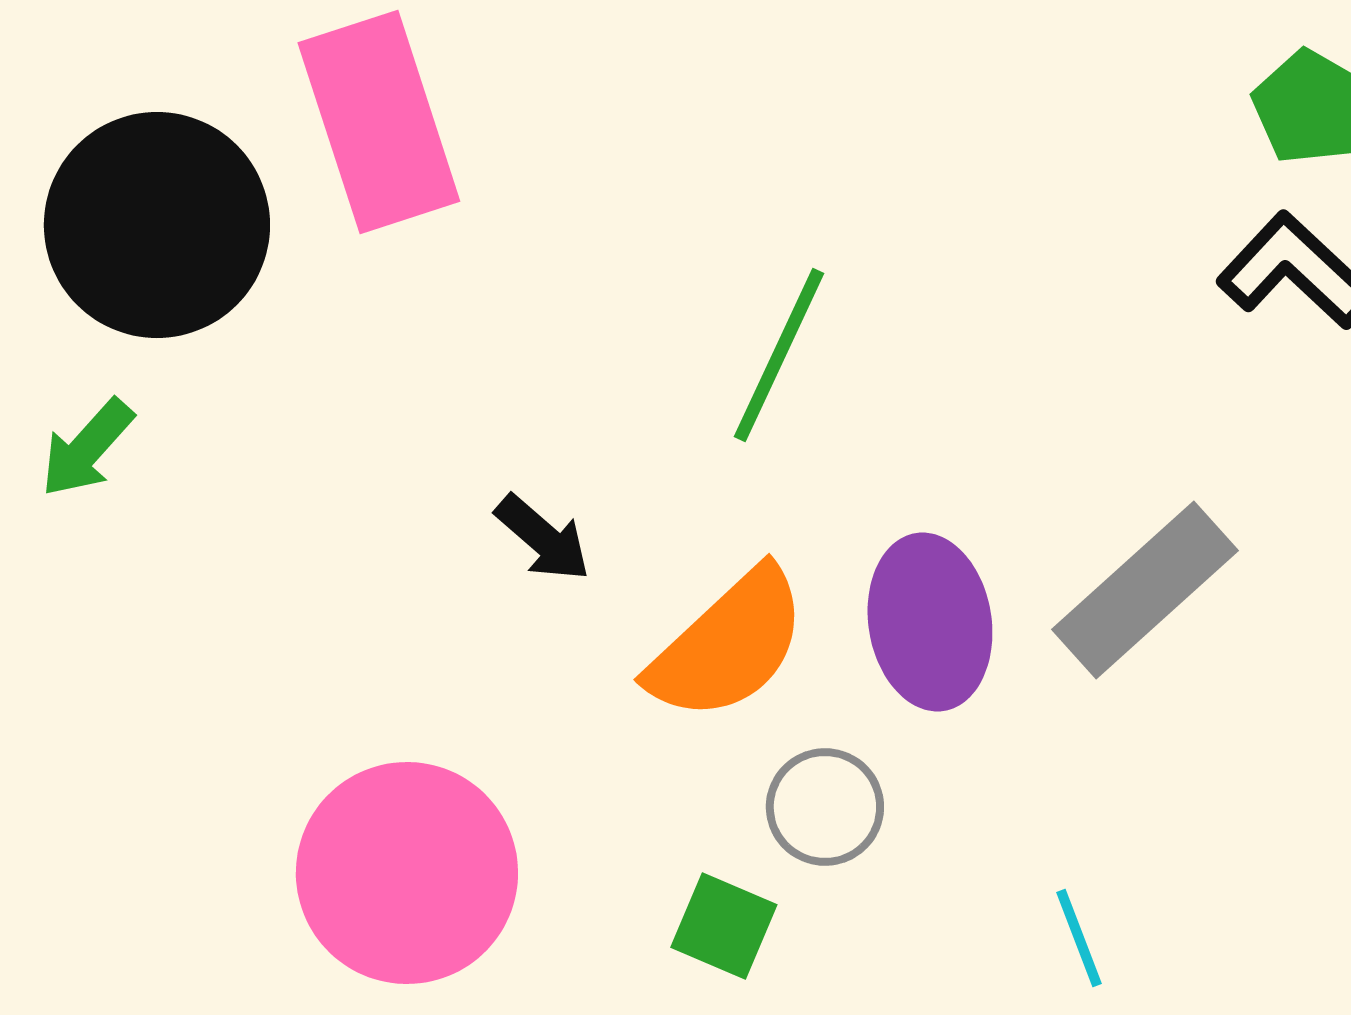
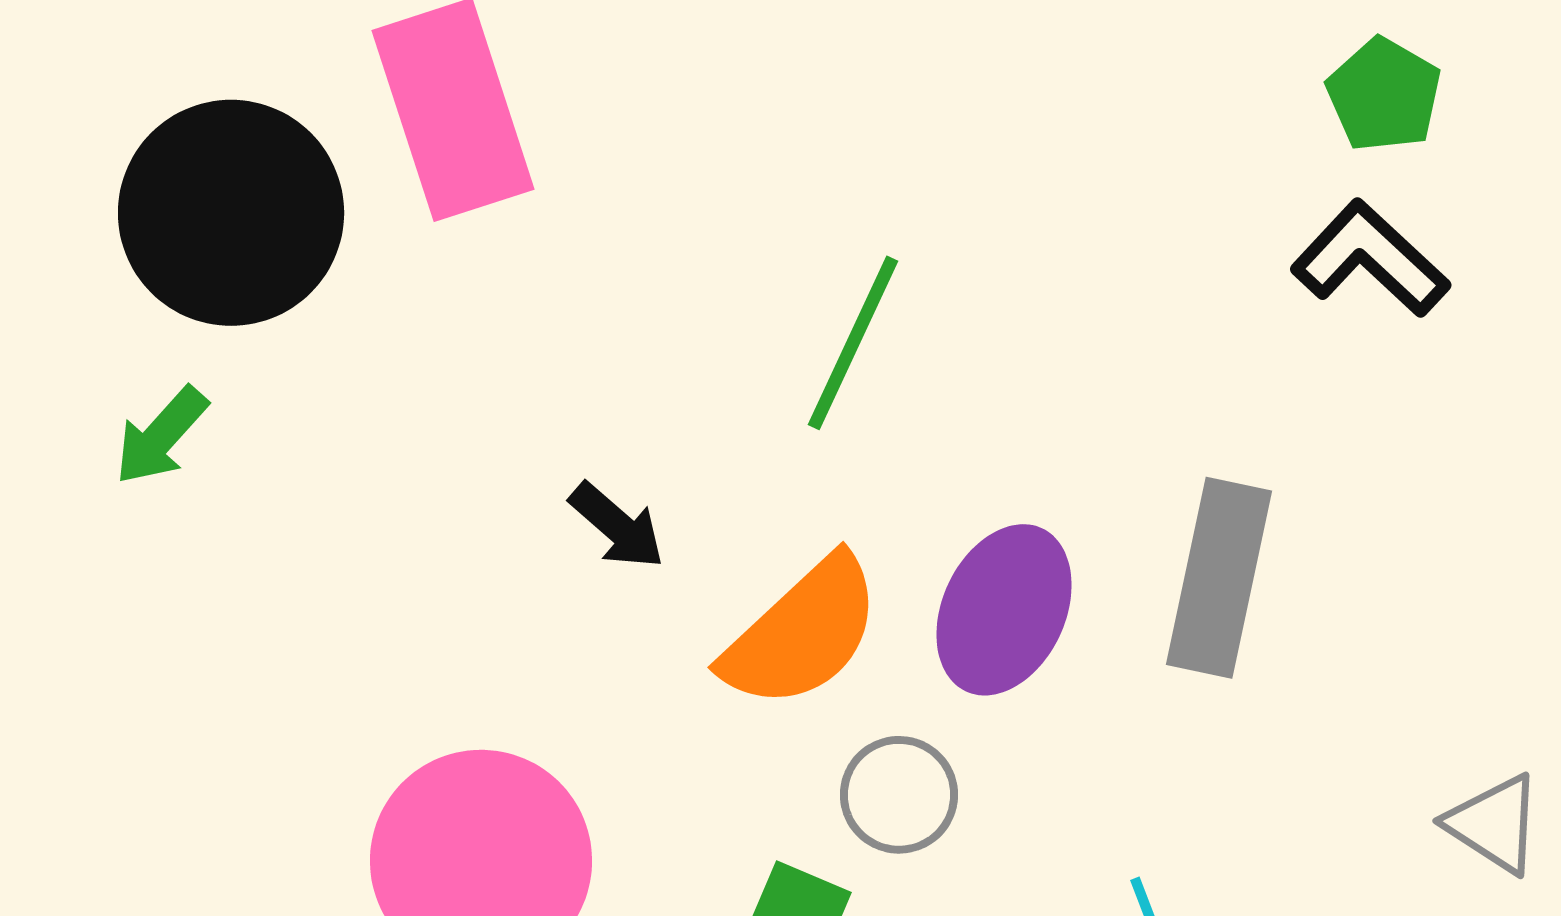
gray rectangle: (1145, 590) -> (1219, 578), turned -36
purple ellipse: (930, 622) -> (1004, 610), turned 34

